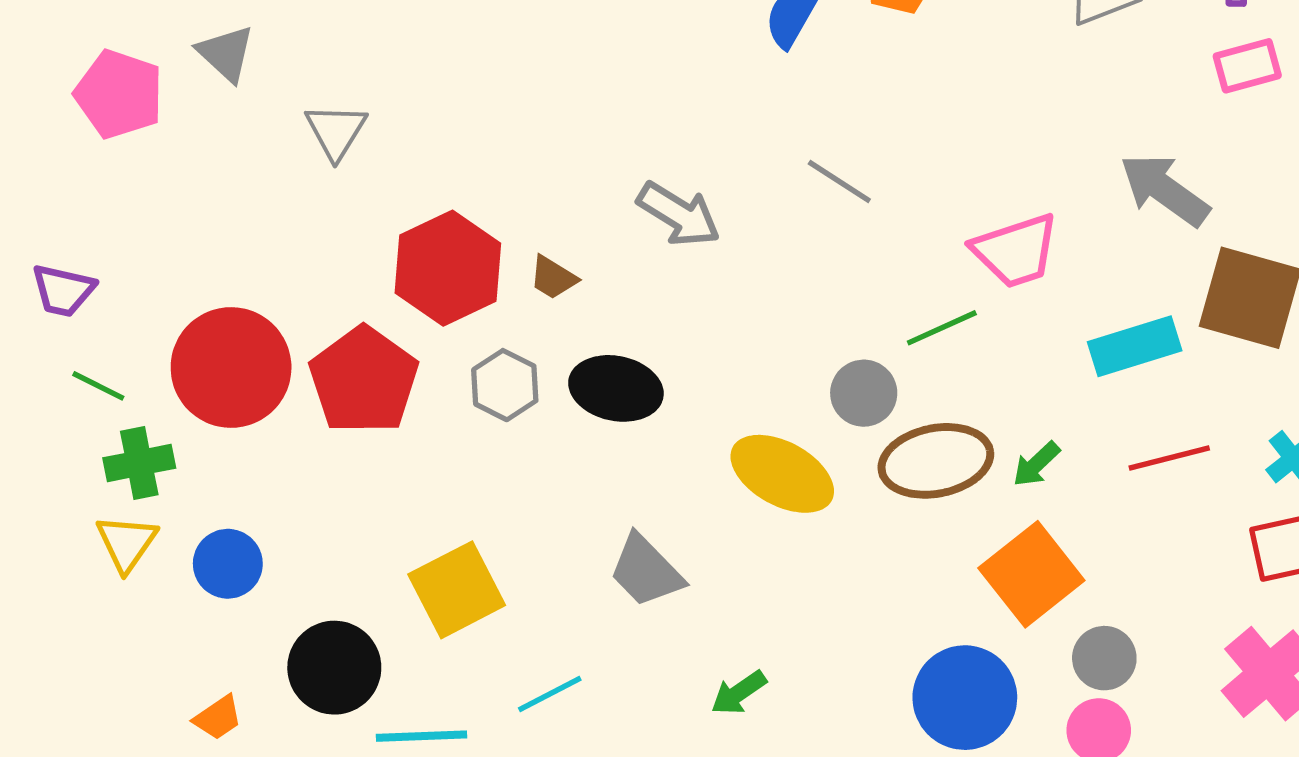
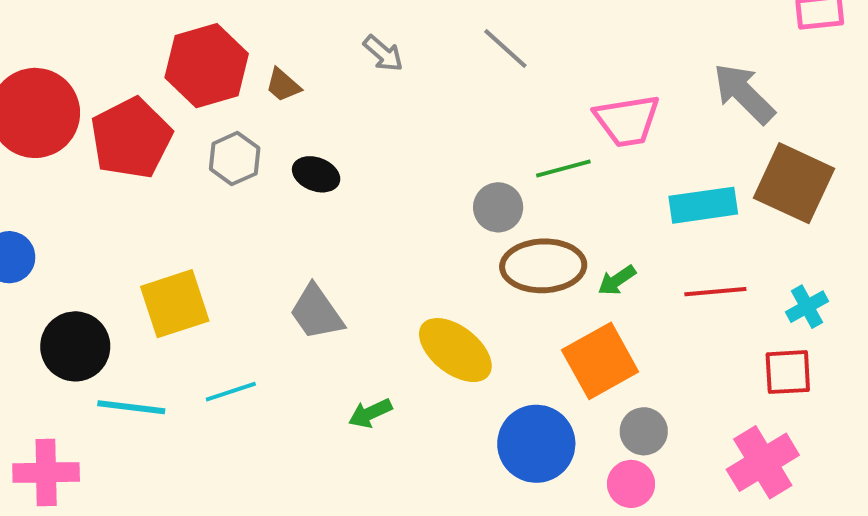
gray arrow: (679, 214) -> (383, 53), size x0.7
black ellipse: (616, 388) -> (316, 174), size x0.7
yellow ellipse: (782, 474) -> (455, 350), moved

